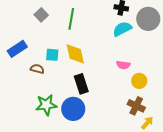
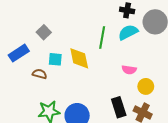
gray square: (41, 15) -> (44, 32), moved
green line: (71, 19) -> (102, 37), moved
black rectangle: (81, 84) -> (119, 107), moved

